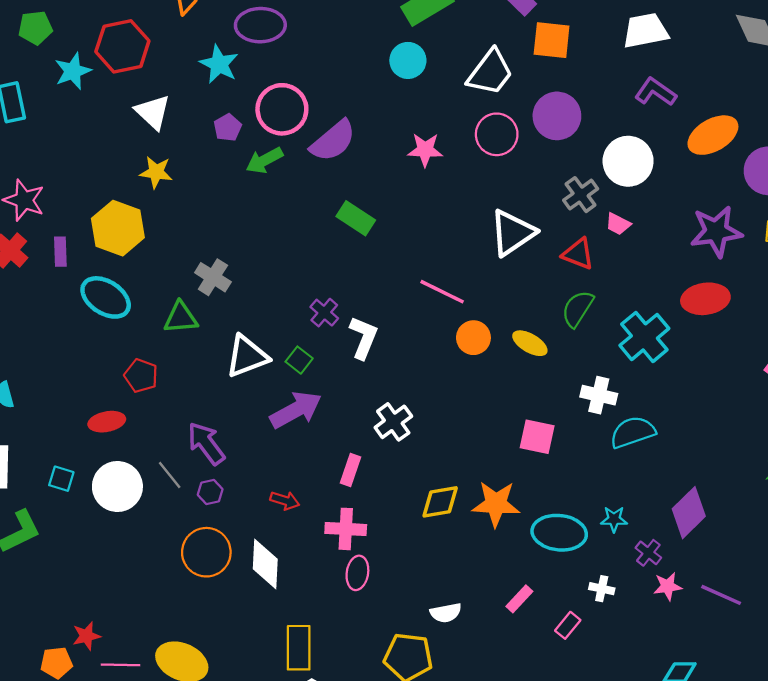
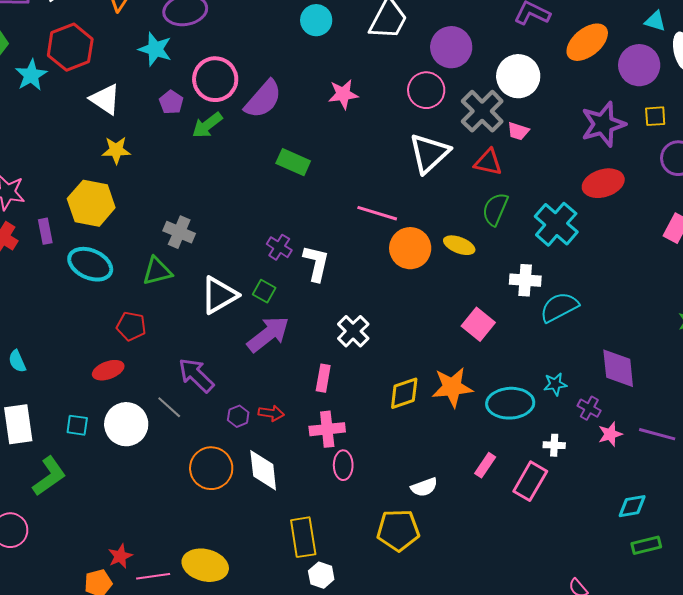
pink circle: (497, 134) -> (426, 90), moved
gray cross: (581, 195) -> (482, 111), size x1.4
orange circle: (473, 338) -> (410, 248), size x1.4
pink square: (537, 437) -> (478, 324), turned 36
purple hexagon: (210, 492) -> (238, 416), moved
purple diamond: (689, 513) -> (618, 368), turned -42
pink rectangle: (568, 625) -> (530, 481), size x1.6

